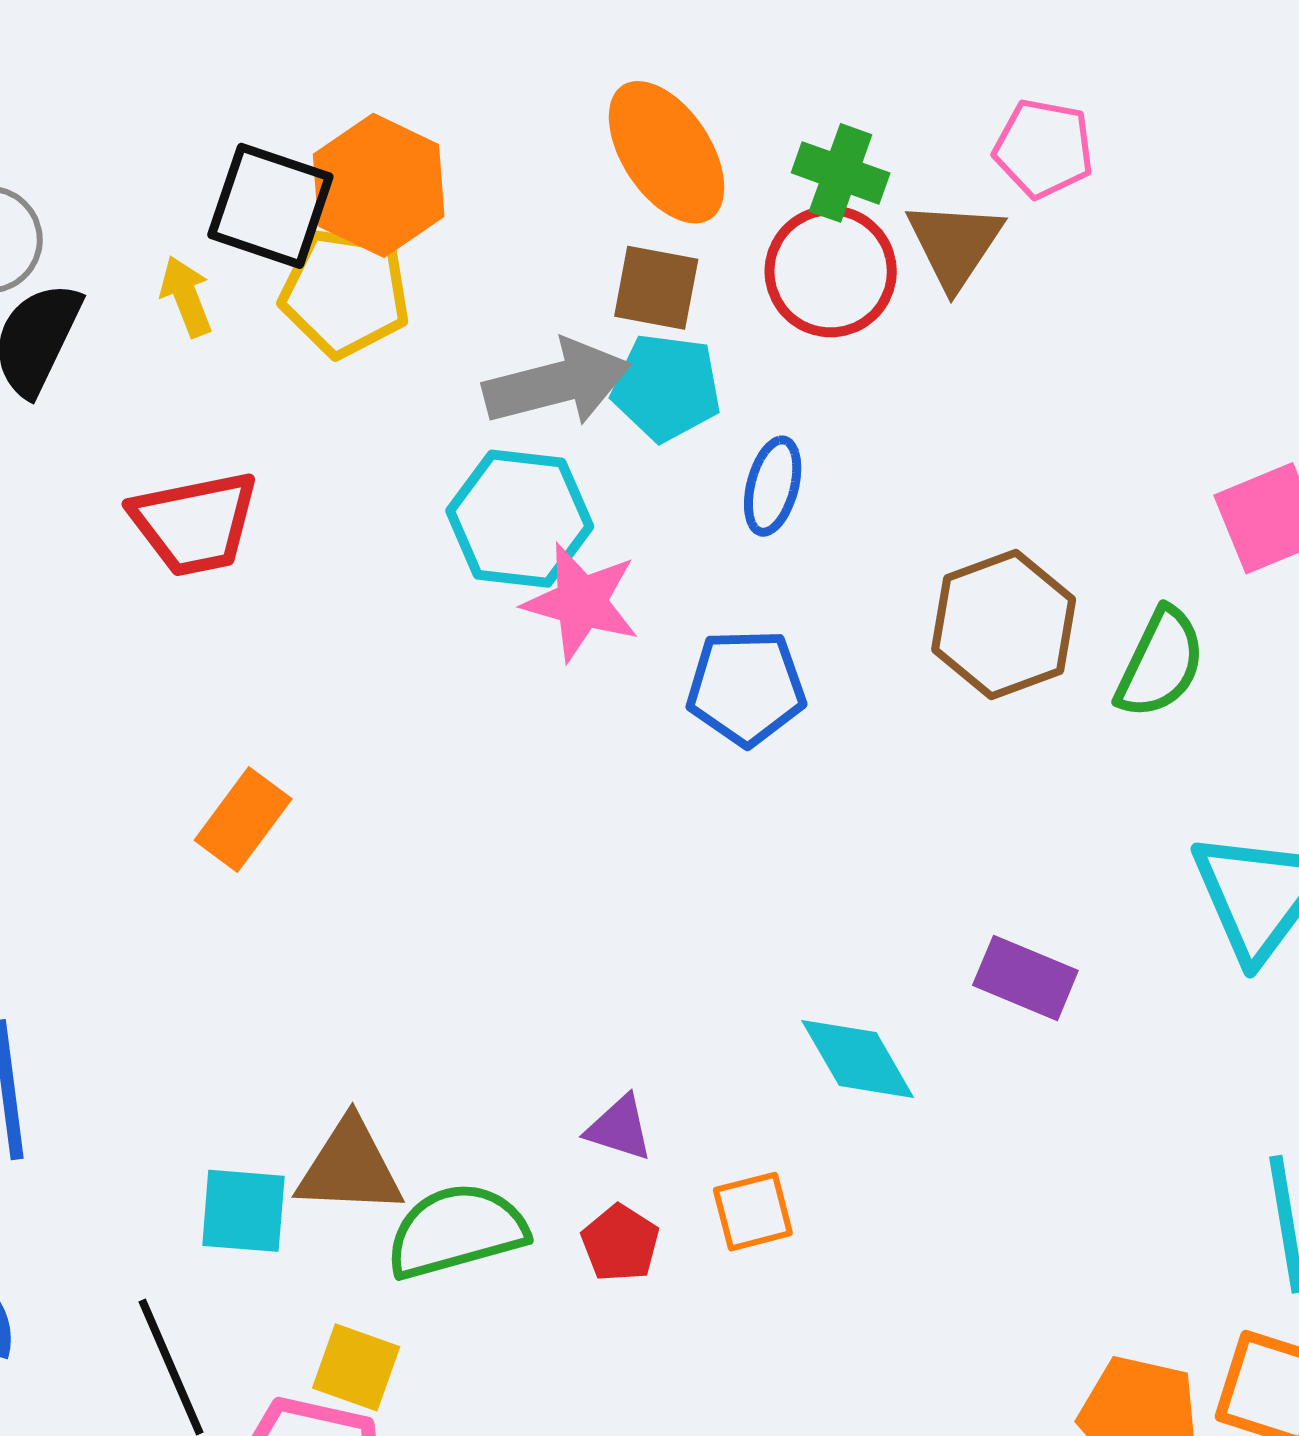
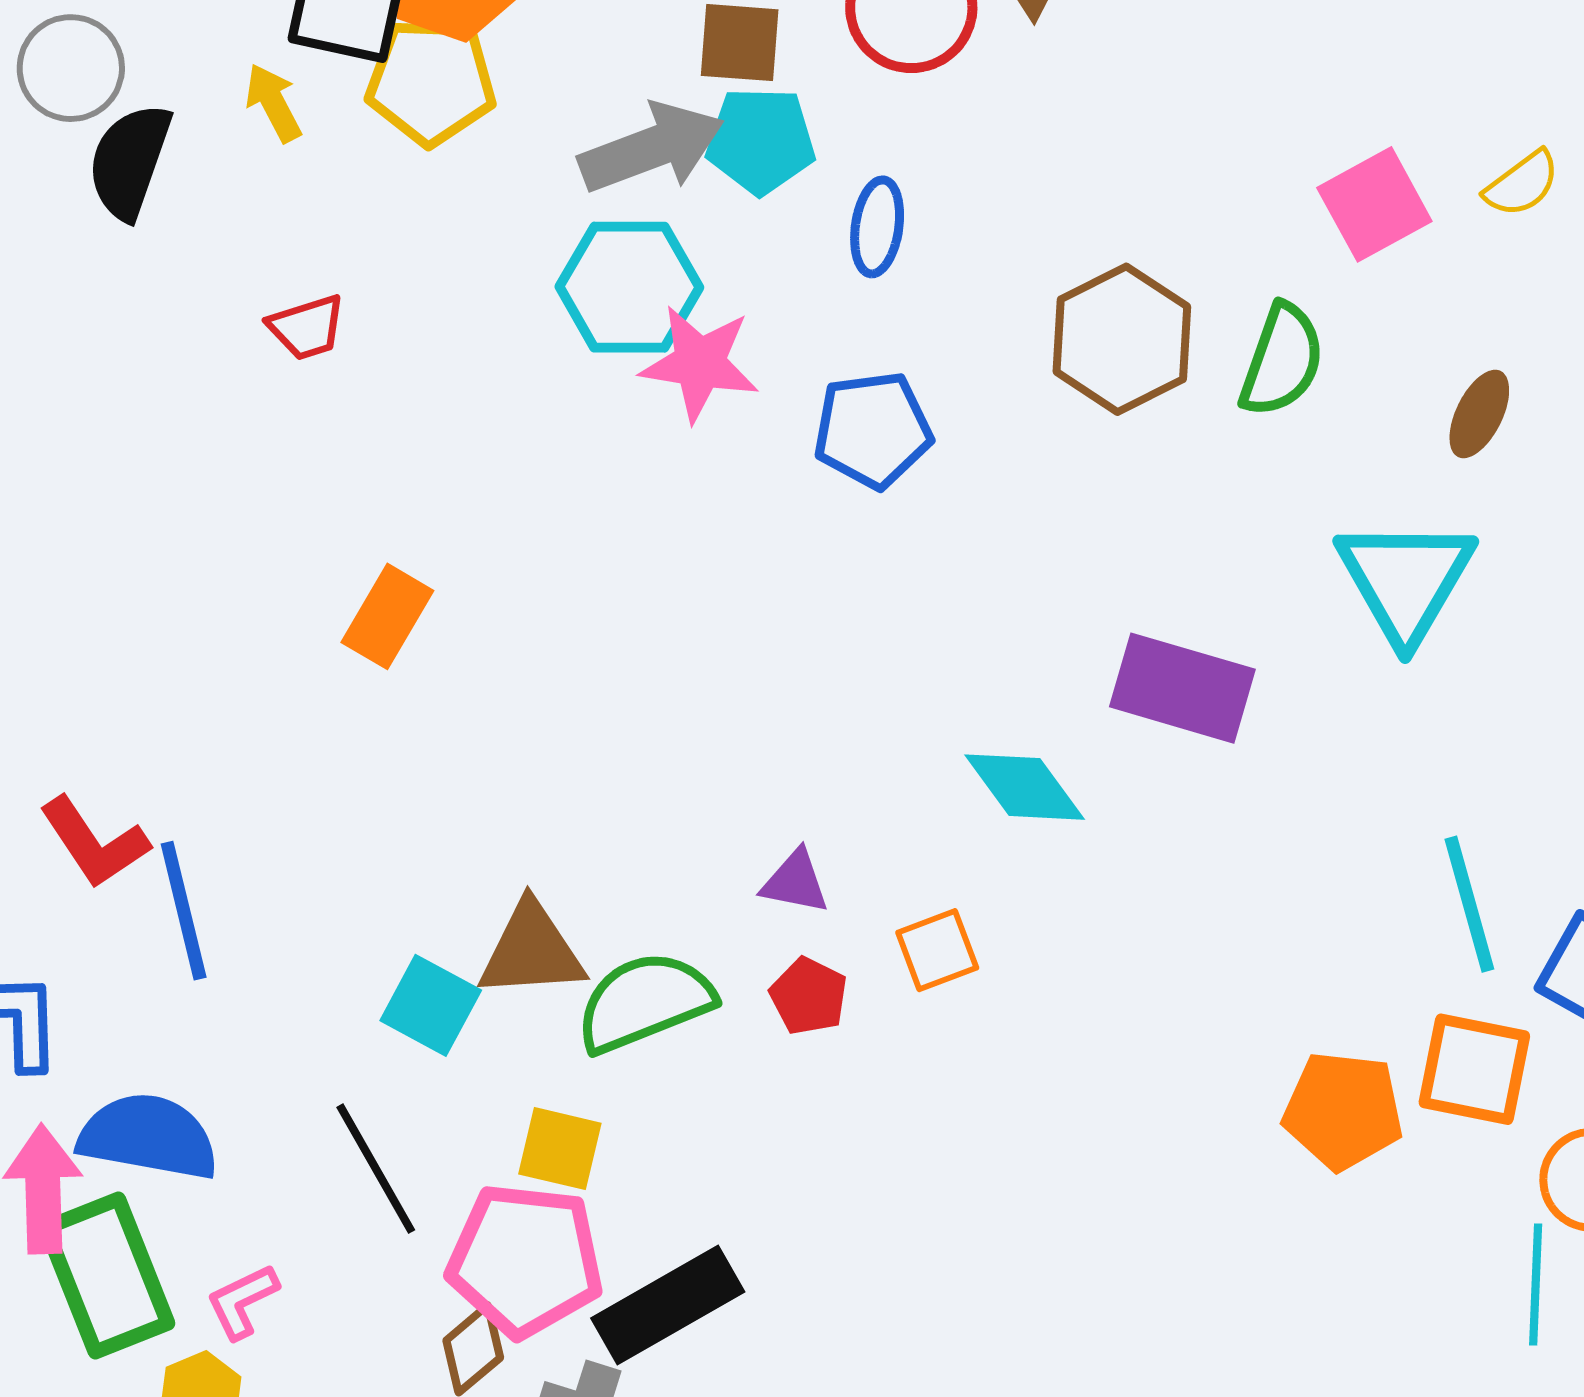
red trapezoid: (195, 523) -> (307, 327), size x0.6
purple rectangle: (1025, 978) -> (1182, 688), size x1.4
cyan square: (243, 1211) -> (431, 1005), turned 30

